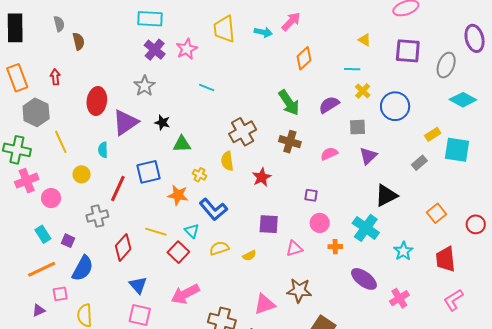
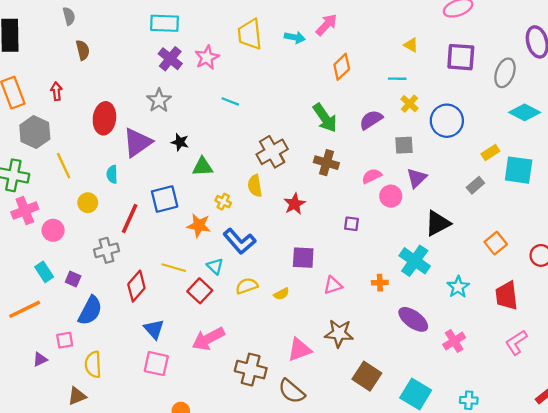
gray semicircle: (59, 24) -> (69, 16), moved
pink circle: (320, 223) -> (391, 196), moved
orange line: (42, 269) -> (25, 309), moved

